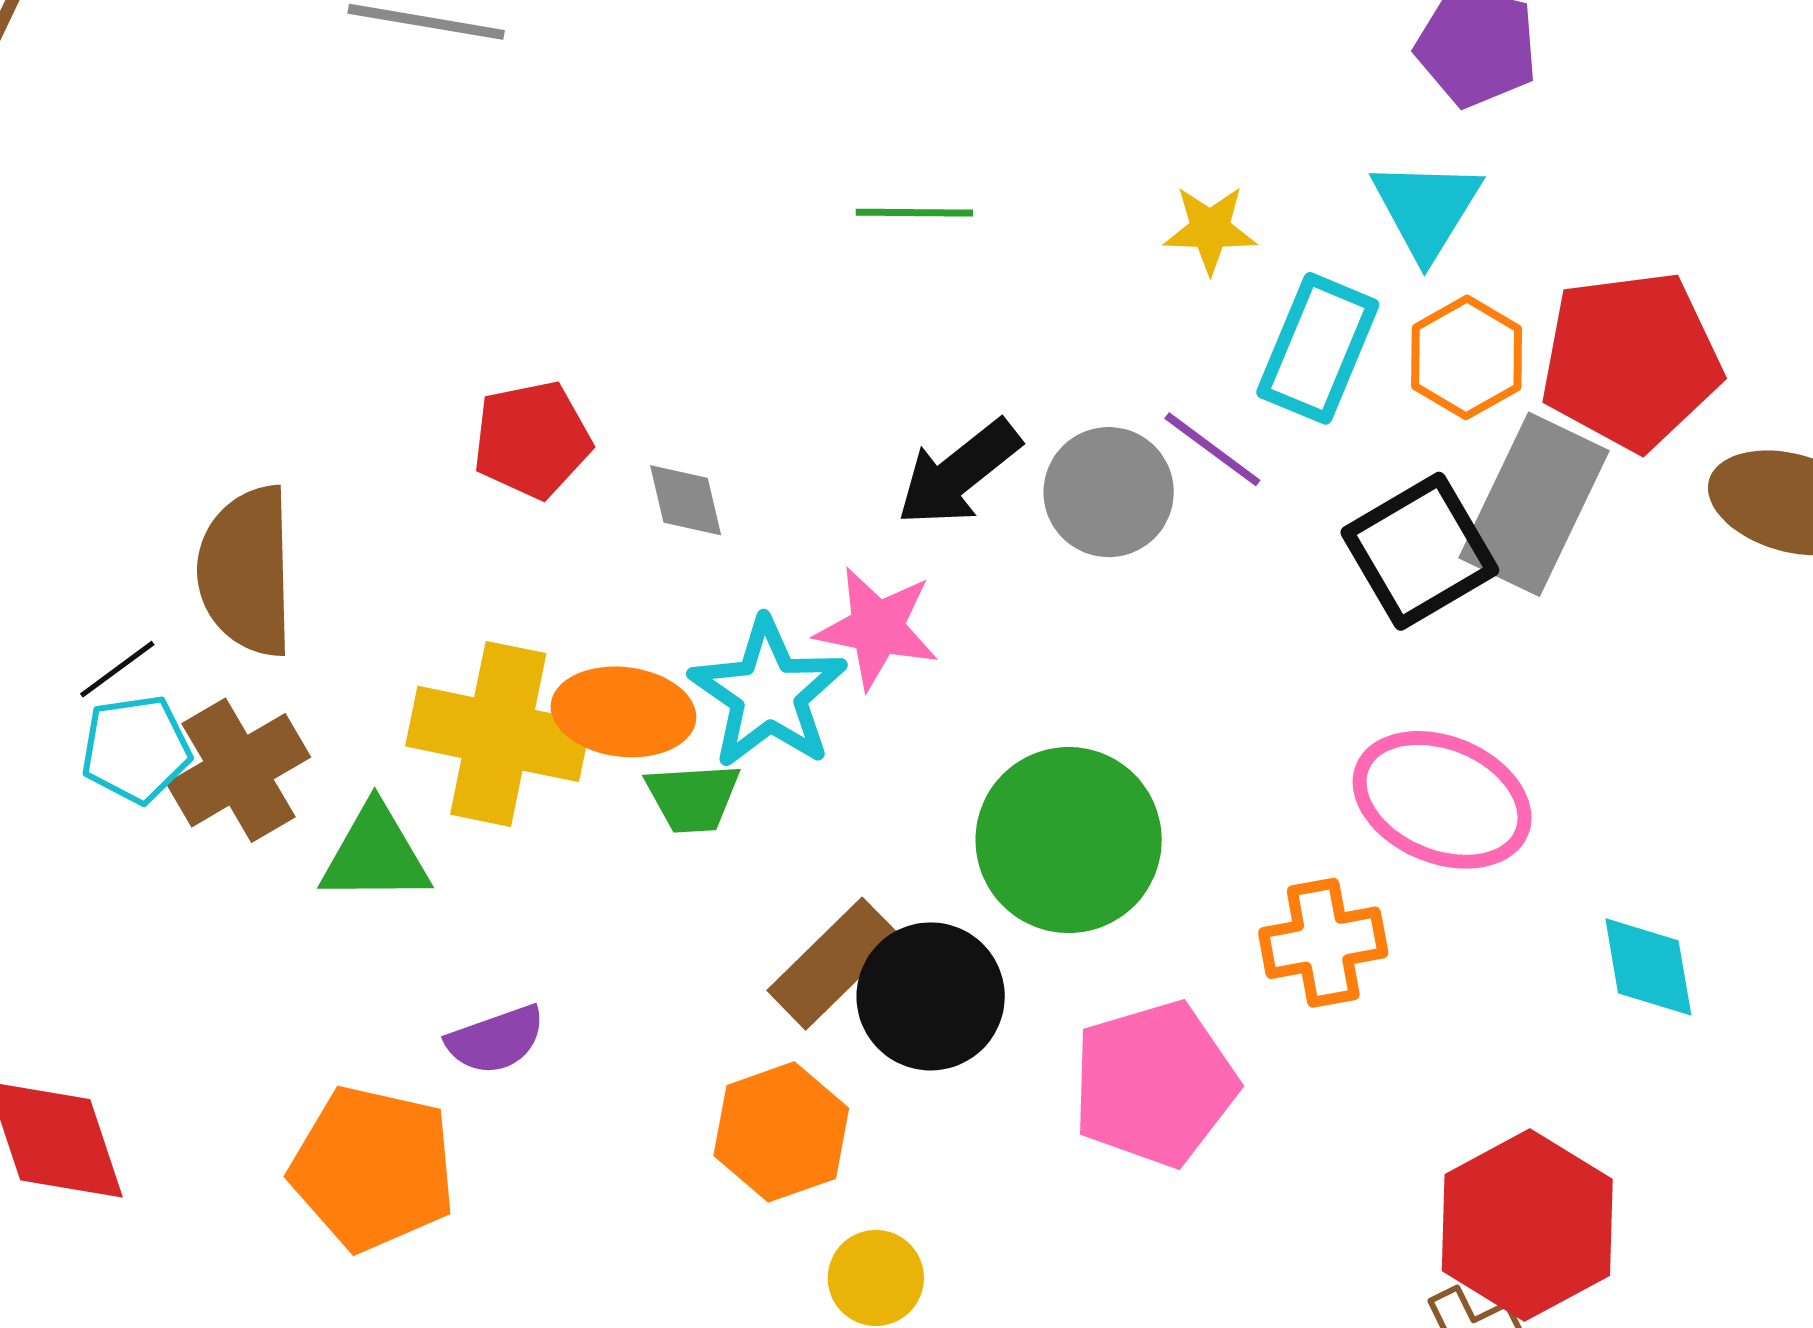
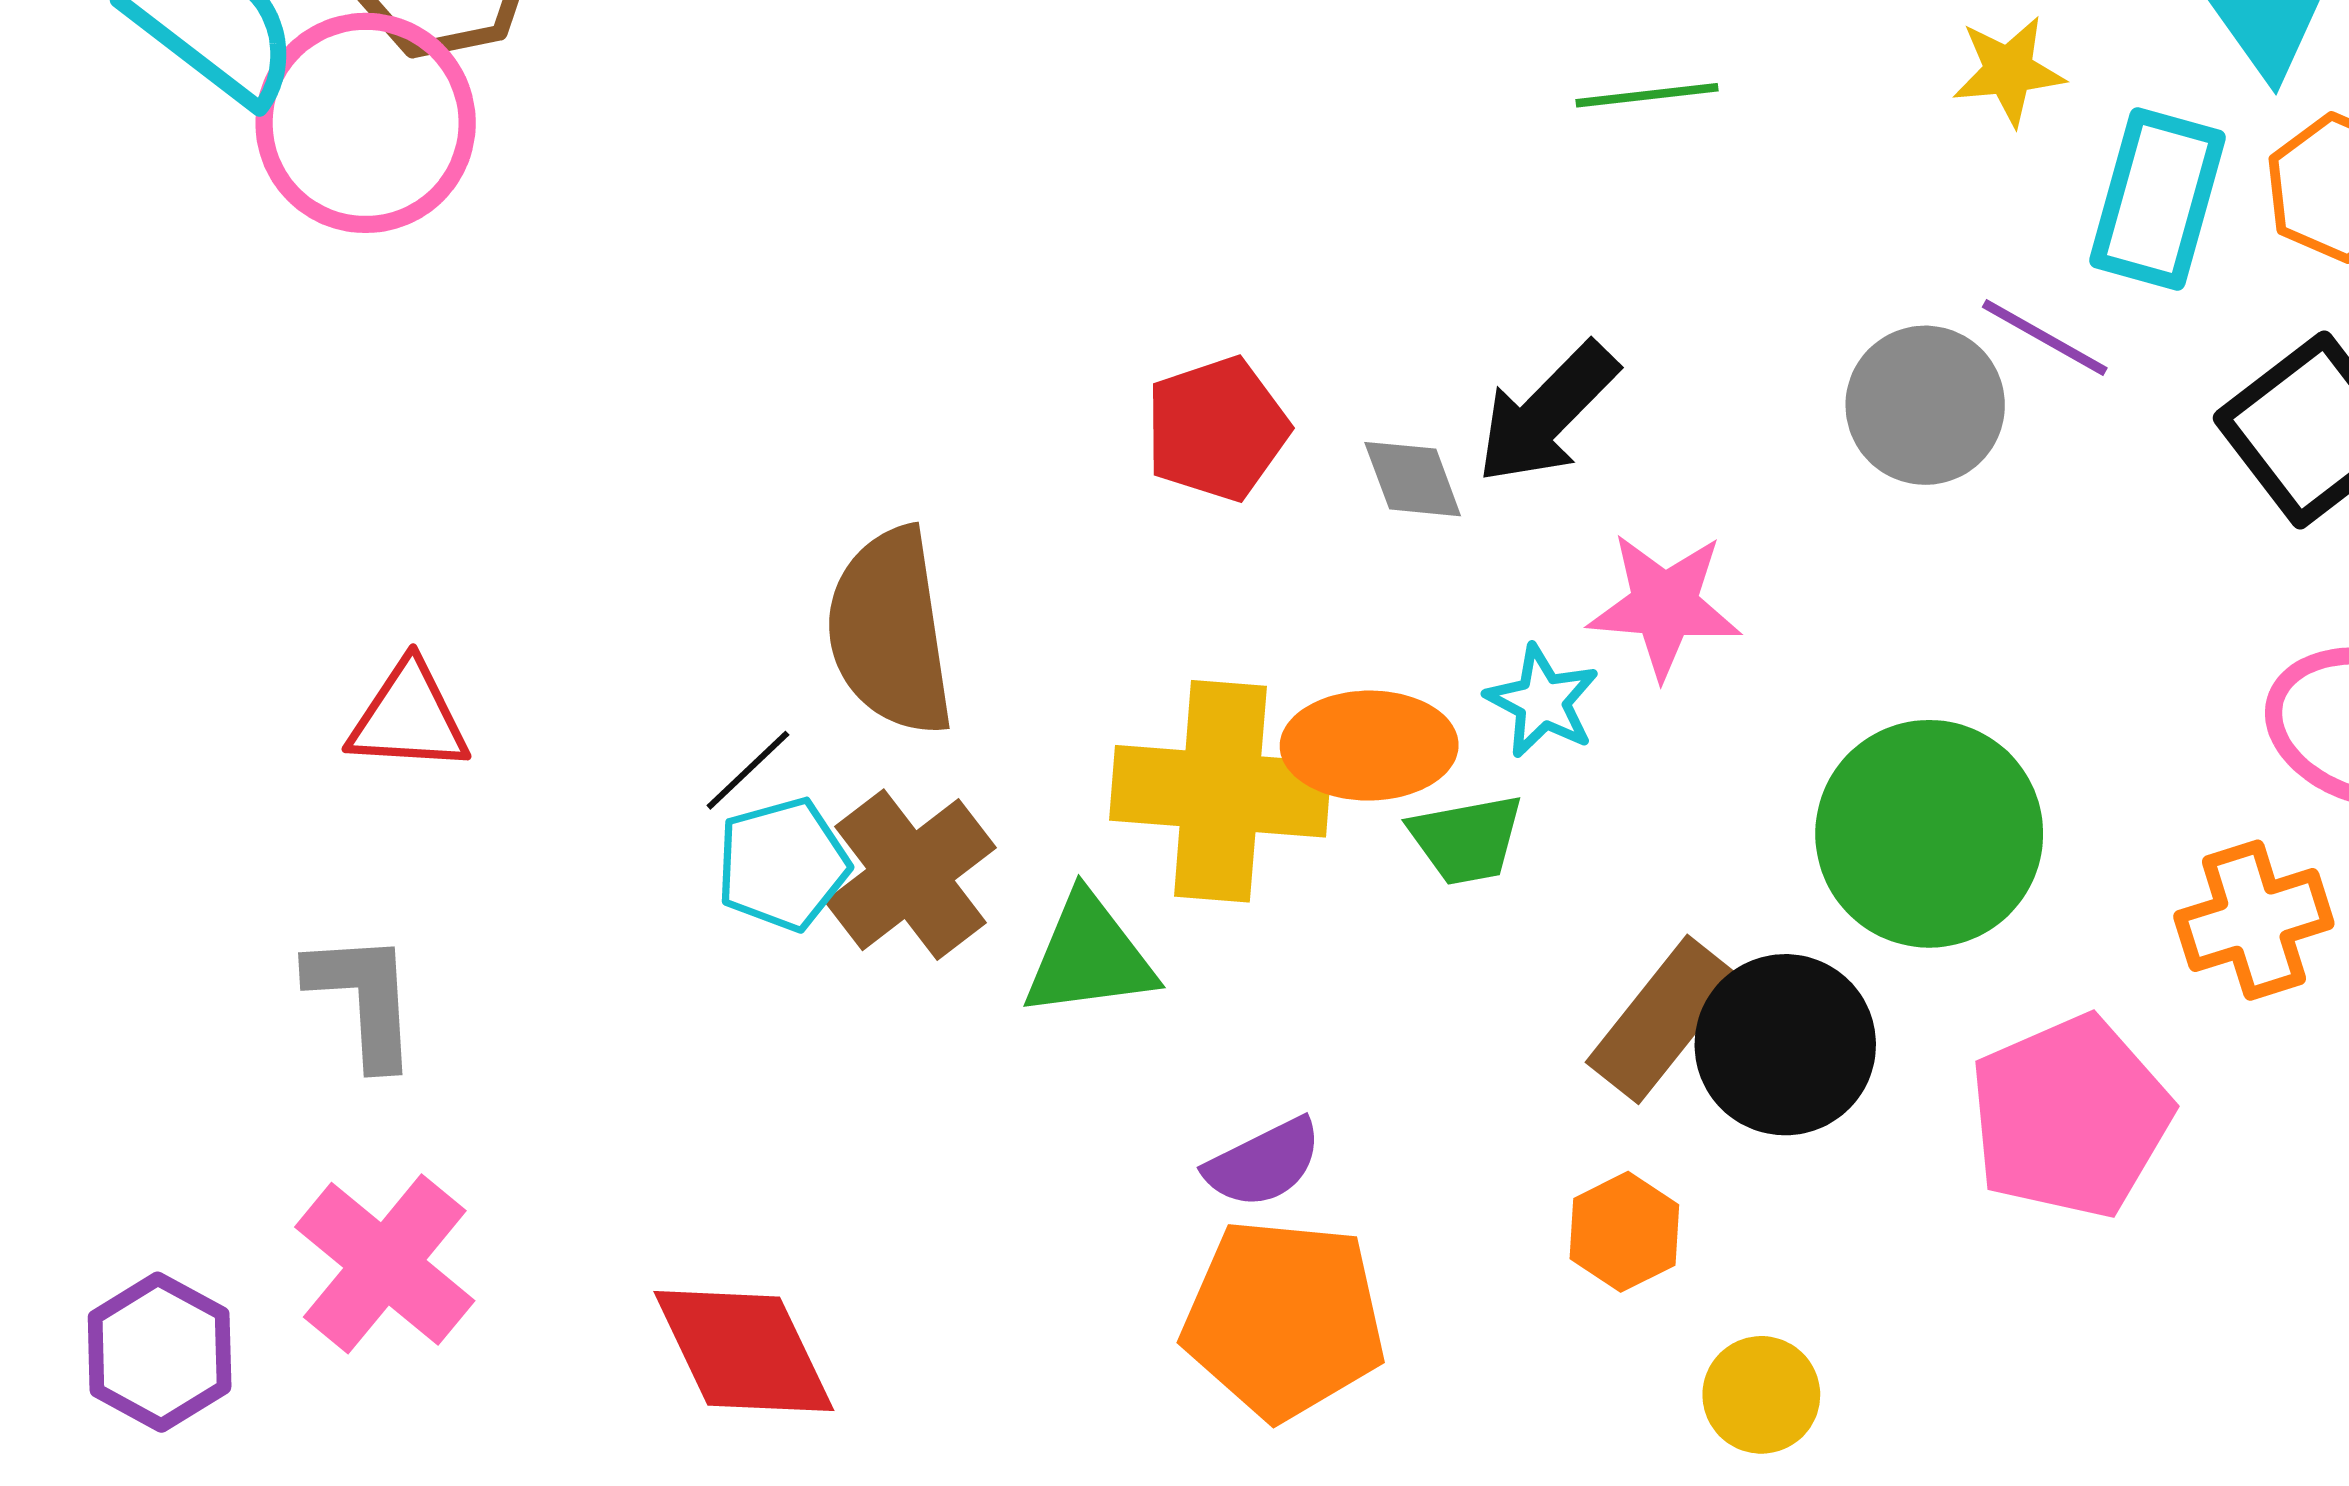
black arrow: (959, 473) -> (1547, 413), moved
cyan star: (768, 693) -> (1542, 701), size x0.6
orange hexagon: (781, 1132) -> (1624, 1232), size x0.7
orange pentagon: (373, 1168) -> (1284, 1319), moved

